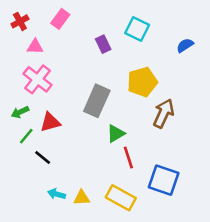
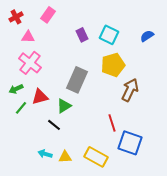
cyan square: (137, 29) -> (109, 35), moved
green triangle: (116, 134) -> (64, 106), moved
black line: (43, 157) -> (54, 125), moved
red line: (128, 157) -> (112, 123), moved

